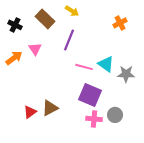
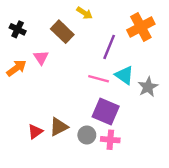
brown rectangle: (45, 19) -> (62, 32), moved
orange cross: (120, 23) -> (141, 27), size x1.6
purple line: (69, 40) -> (109, 47), moved
gray star: (126, 74) -> (148, 87), turned -30
gray circle: (115, 115) -> (87, 135), moved

